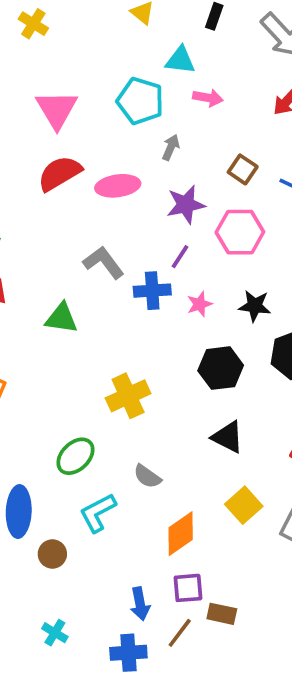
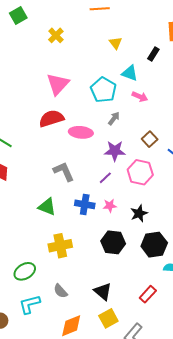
blue cross: (152, 291) -> (85, 204), moved
black star: (255, 306) -> (139, 213), turned 30
green triangle: (61, 318) -> (47, 207), moved
black triangle: (228, 437) -> (103, 291), moved

